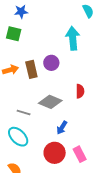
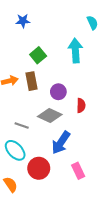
green square: (14, 34) -> (38, 55), moved, turned 35
purple circle: (51, 63) -> (58, 92), moved
blue arrow: (62, 128) -> (61, 143), size x1.6
red circle: (55, 153) -> (39, 168), moved

